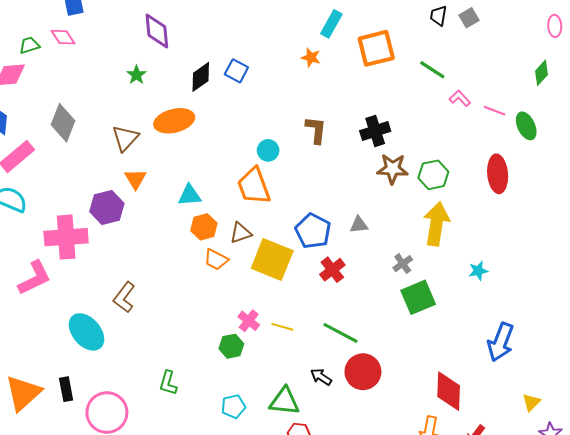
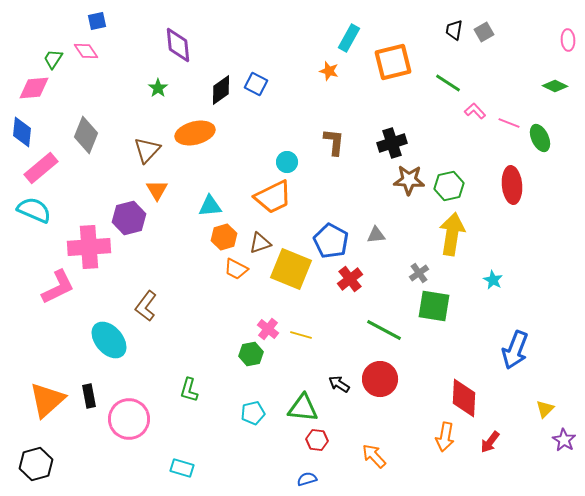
green trapezoid: (29, 45) -> (53, 59), turned -40
green diamond: (541, 73) -> (555, 86), turned 75
orange trapezoid: (254, 186) -> (273, 197), turned -96
cyan star: (478, 271) -> (493, 280), turned -30
green square: (418, 297) -> (434, 306), turned 32
green line: (341, 333) -> (384, 330), moved

